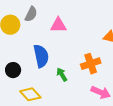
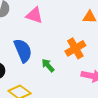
pink triangle: (58, 25) -> (34, 15), turned 30

